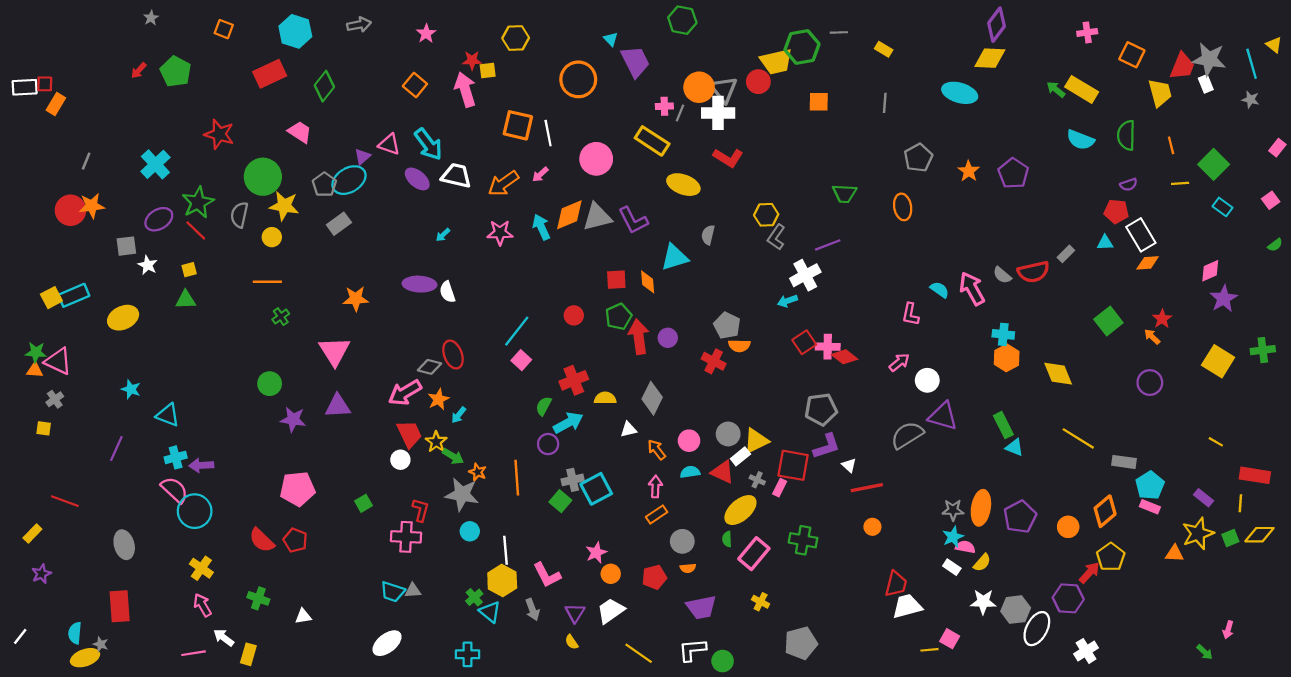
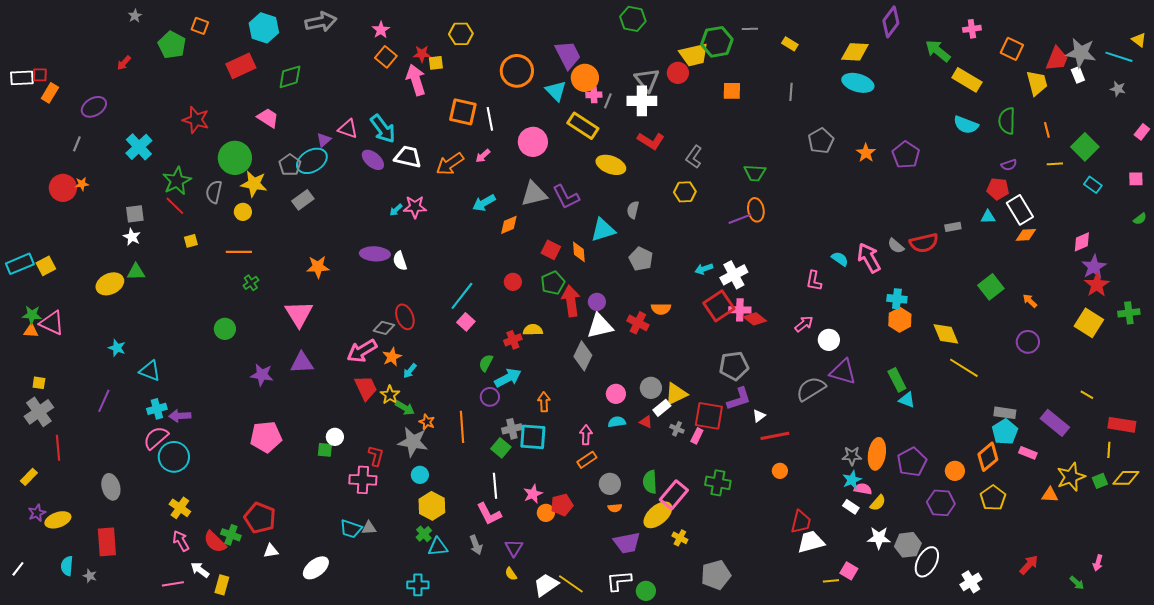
green hexagon: (682, 20) -> (633, 19), moved
gray arrow: (359, 25) -> (321, 22), size x1.4
cyan triangle: (611, 39) -> (556, 91), moved, size x1.6
yellow diamond: (990, 58) -> (855, 52), moved
cyan line: (1252, 64) -> (1119, 57), turned -56
green pentagon: (176, 72) -> (172, 45), moved
orange square: (415, 85) -> (386, 57), moved
green diamond: (324, 86) -> (290, 77), turned 36
orange circle: (699, 87) -> (585, 78), moved
green arrow: (1056, 89) -> (938, 51), moved, size x1.5
pink square: (1271, 200) -> (1136, 179), turned 35
orange star: (92, 206) -> (82, 184), size x0.6
orange ellipse: (903, 207) -> (756, 210), moved
orange diamond: (569, 215) -> (509, 225), moved, size x0.7
purple ellipse: (159, 219) -> (94, 107), moved
cyan arrow: (541, 227) -> (484, 203), turned -95
pink star: (500, 233) -> (415, 207), moved
gray L-shape: (776, 237) -> (694, 157), moved
gray square: (126, 246) -> (135, 214), moved
gray rectangle: (1066, 254) -> (953, 227), turned 35
yellow square: (189, 270) -> (191, 241), moved
white cross: (805, 275) -> (734, 275), moved
red square: (616, 280) -> (551, 250), turned 30
cyan rectangle: (74, 295) -> (20, 264), moved
green triangle: (186, 300) -> (136, 272), moved
red star: (1162, 319) -> (1097, 285), moved, size x1.4
gray pentagon: (727, 325) -> (641, 259), moved
red square: (804, 342) -> (719, 306), size x1.4
red cross: (574, 380) -> (513, 340), size x0.7
green circle: (270, 384) -> (225, 329), moved
yellow semicircle: (605, 398) -> (533, 330), moved
gray cross: (55, 399) -> (39, 412), moved, size x1.8
white triangle: (629, 430) -> (600, 326), moved, size x1.8
yellow line: (1078, 438) -> (964, 368), moved
orange arrow: (657, 450) -> (544, 402), moved, turned 36
white circle: (400, 460) -> (335, 437), moved
white triangle: (849, 465) -> (759, 416), turned 40
red triangle: (723, 472) -> (646, 422), size x0.6
cyan pentagon: (1150, 485) -> (1005, 432), moved
cyan square: (596, 489) -> (533, 437), turned 32
pink semicircle: (174, 490) -> (156, 438), turned -84
purple rectangle: (1204, 498) -> (1055, 423), moved, size x1.6
red line: (65, 501) -> (58, 448), turned 65
green square: (364, 503) -> (325, 450), turned 35
yellow ellipse: (740, 510) -> (658, 515), moved
green semicircle: (727, 539) -> (650, 482), size x1.6
red semicircle: (262, 540) -> (215, 542), moved
red pentagon: (295, 540) -> (260, 518), moved, size x1.4
white line: (506, 550) -> (495, 486), moved
red arrow: (1089, 573) -> (1029, 565), moved
red pentagon: (654, 577) -> (562, 505), moved
yellow hexagon: (502, 580) -> (432, 506), moved
purple hexagon: (1068, 598) -> (941, 503), moved
white trapezoid: (611, 611) -> (546, 585), moved
cyan triangle: (490, 612) -> (438, 547), turned -45
white ellipse: (387, 643) -> (316, 568), moved
yellow ellipse: (85, 658) -> (58, 520), moved

